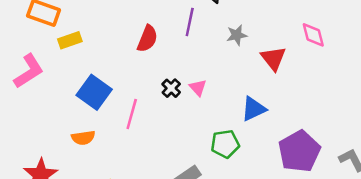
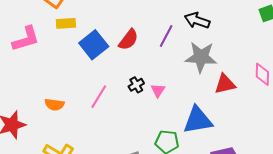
gray star: (237, 35) -> (201, 57), size x1.8
red triangle: (273, 58) -> (225, 84), turned 40
blue square: (94, 92) -> (94, 45), moved
blue triangle: (254, 109) -> (198, 120), size x1.4

